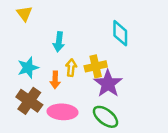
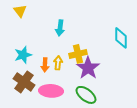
cyan diamond: (120, 33) -> (121, 38), moved
cyan arrow: (59, 42) -> (60, 28), moved
yellow arrow: (71, 68) -> (58, 63), moved

